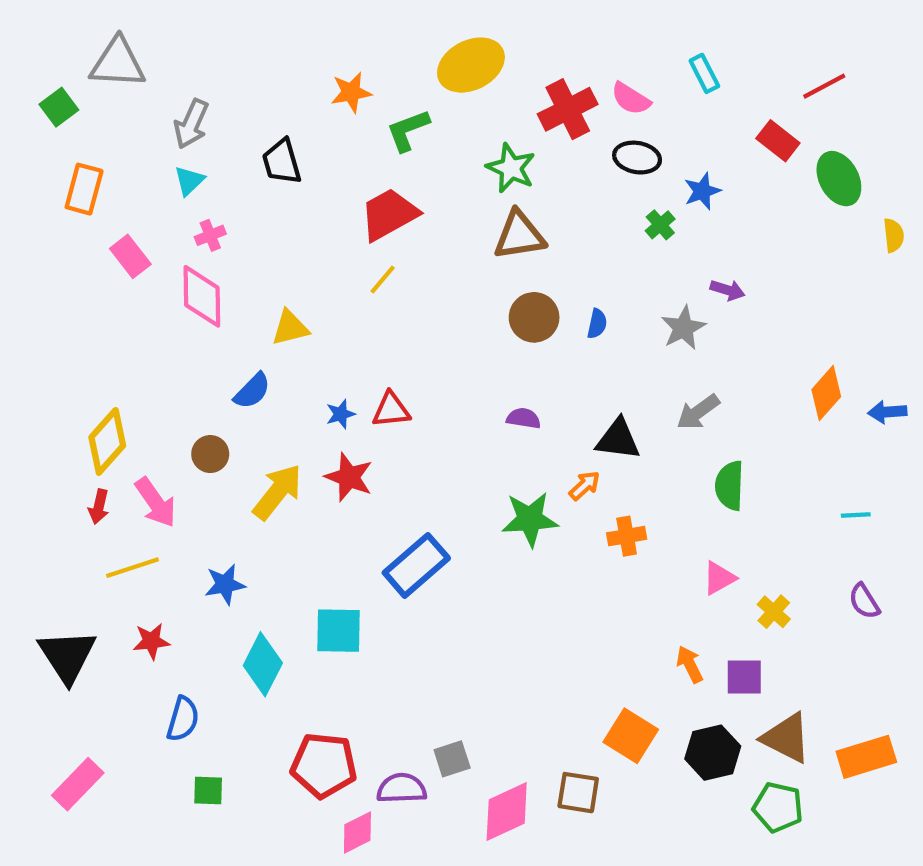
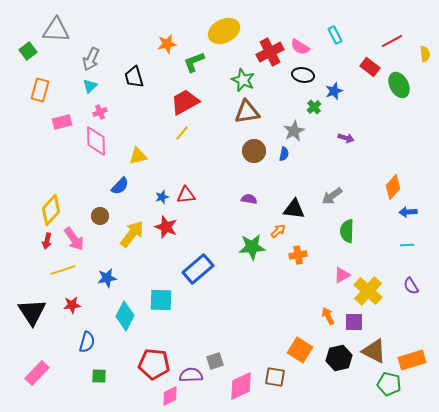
yellow semicircle: (894, 235) -> (425, 54), moved
pink rectangle: (130, 256) -> (62, 122), turned -66
gray star: (683, 328) -> (294, 131), moved
blue arrow: (887, 412) -> (408, 212), moved
yellow cross: (774, 612) -> (368, 291), size x1.8
green pentagon: (778, 807) -> (389, 384), moved

